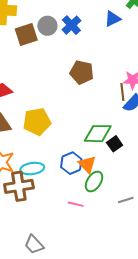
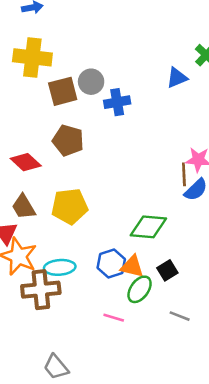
blue cross: (71, 25) -> (117, 102), moved, turned 30
brown pentagon: (82, 72) -> (68, 140), moved
black square: (115, 144) -> (167, 270), moved
orange triangle: (87, 164) -> (132, 266), turned -36
gray line: (126, 200) -> (180, 316), turned 35

